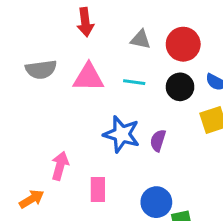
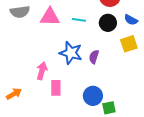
pink arrow: (60, 166) -> (42, 71), moved

